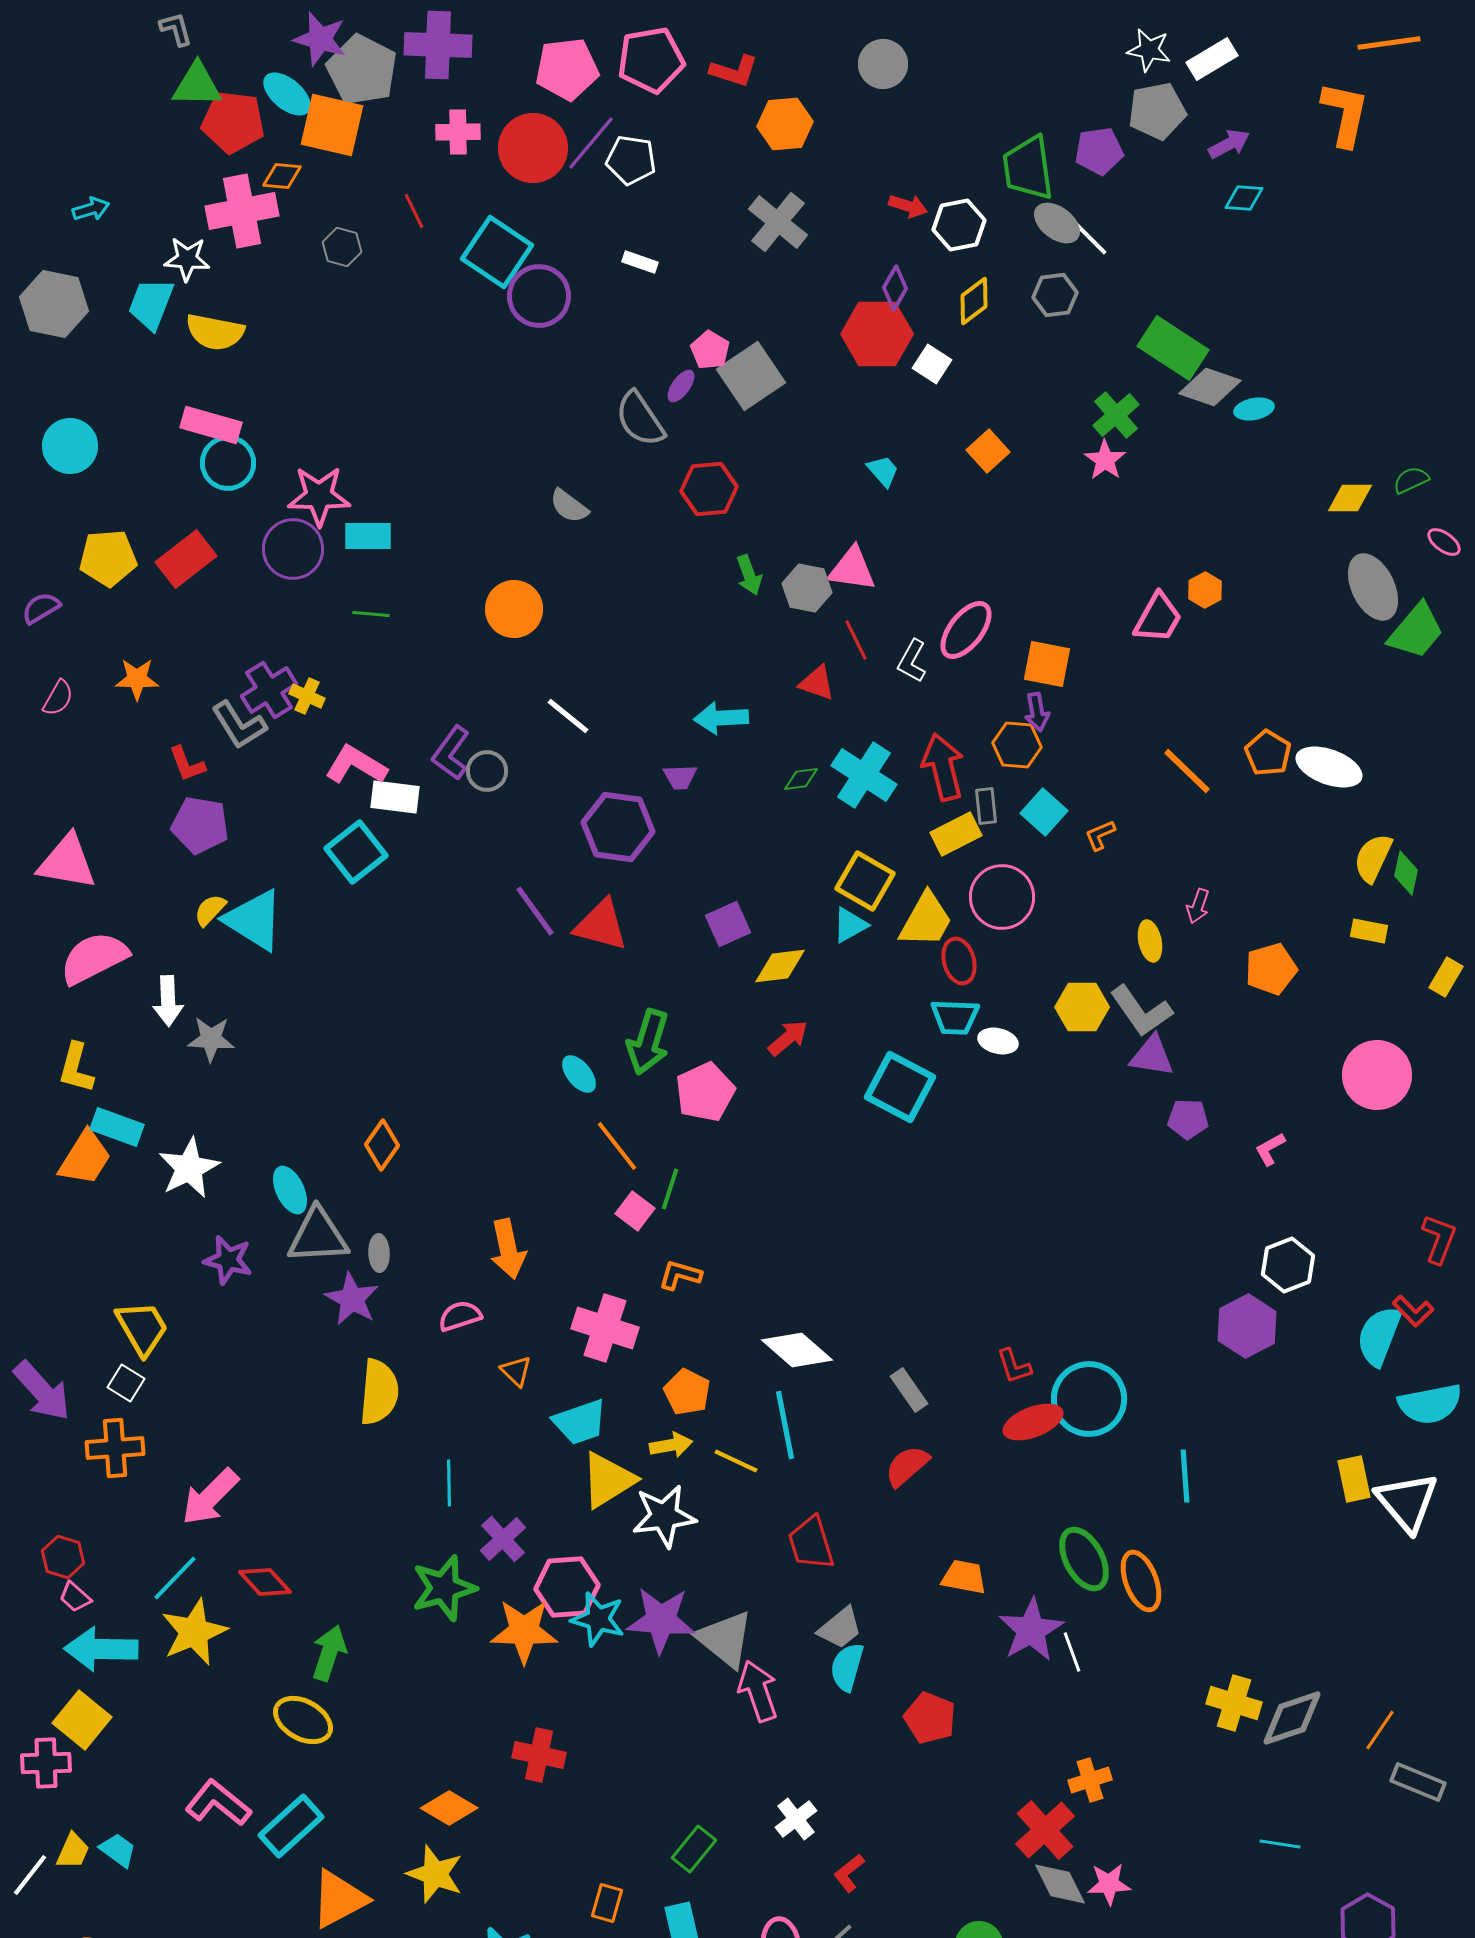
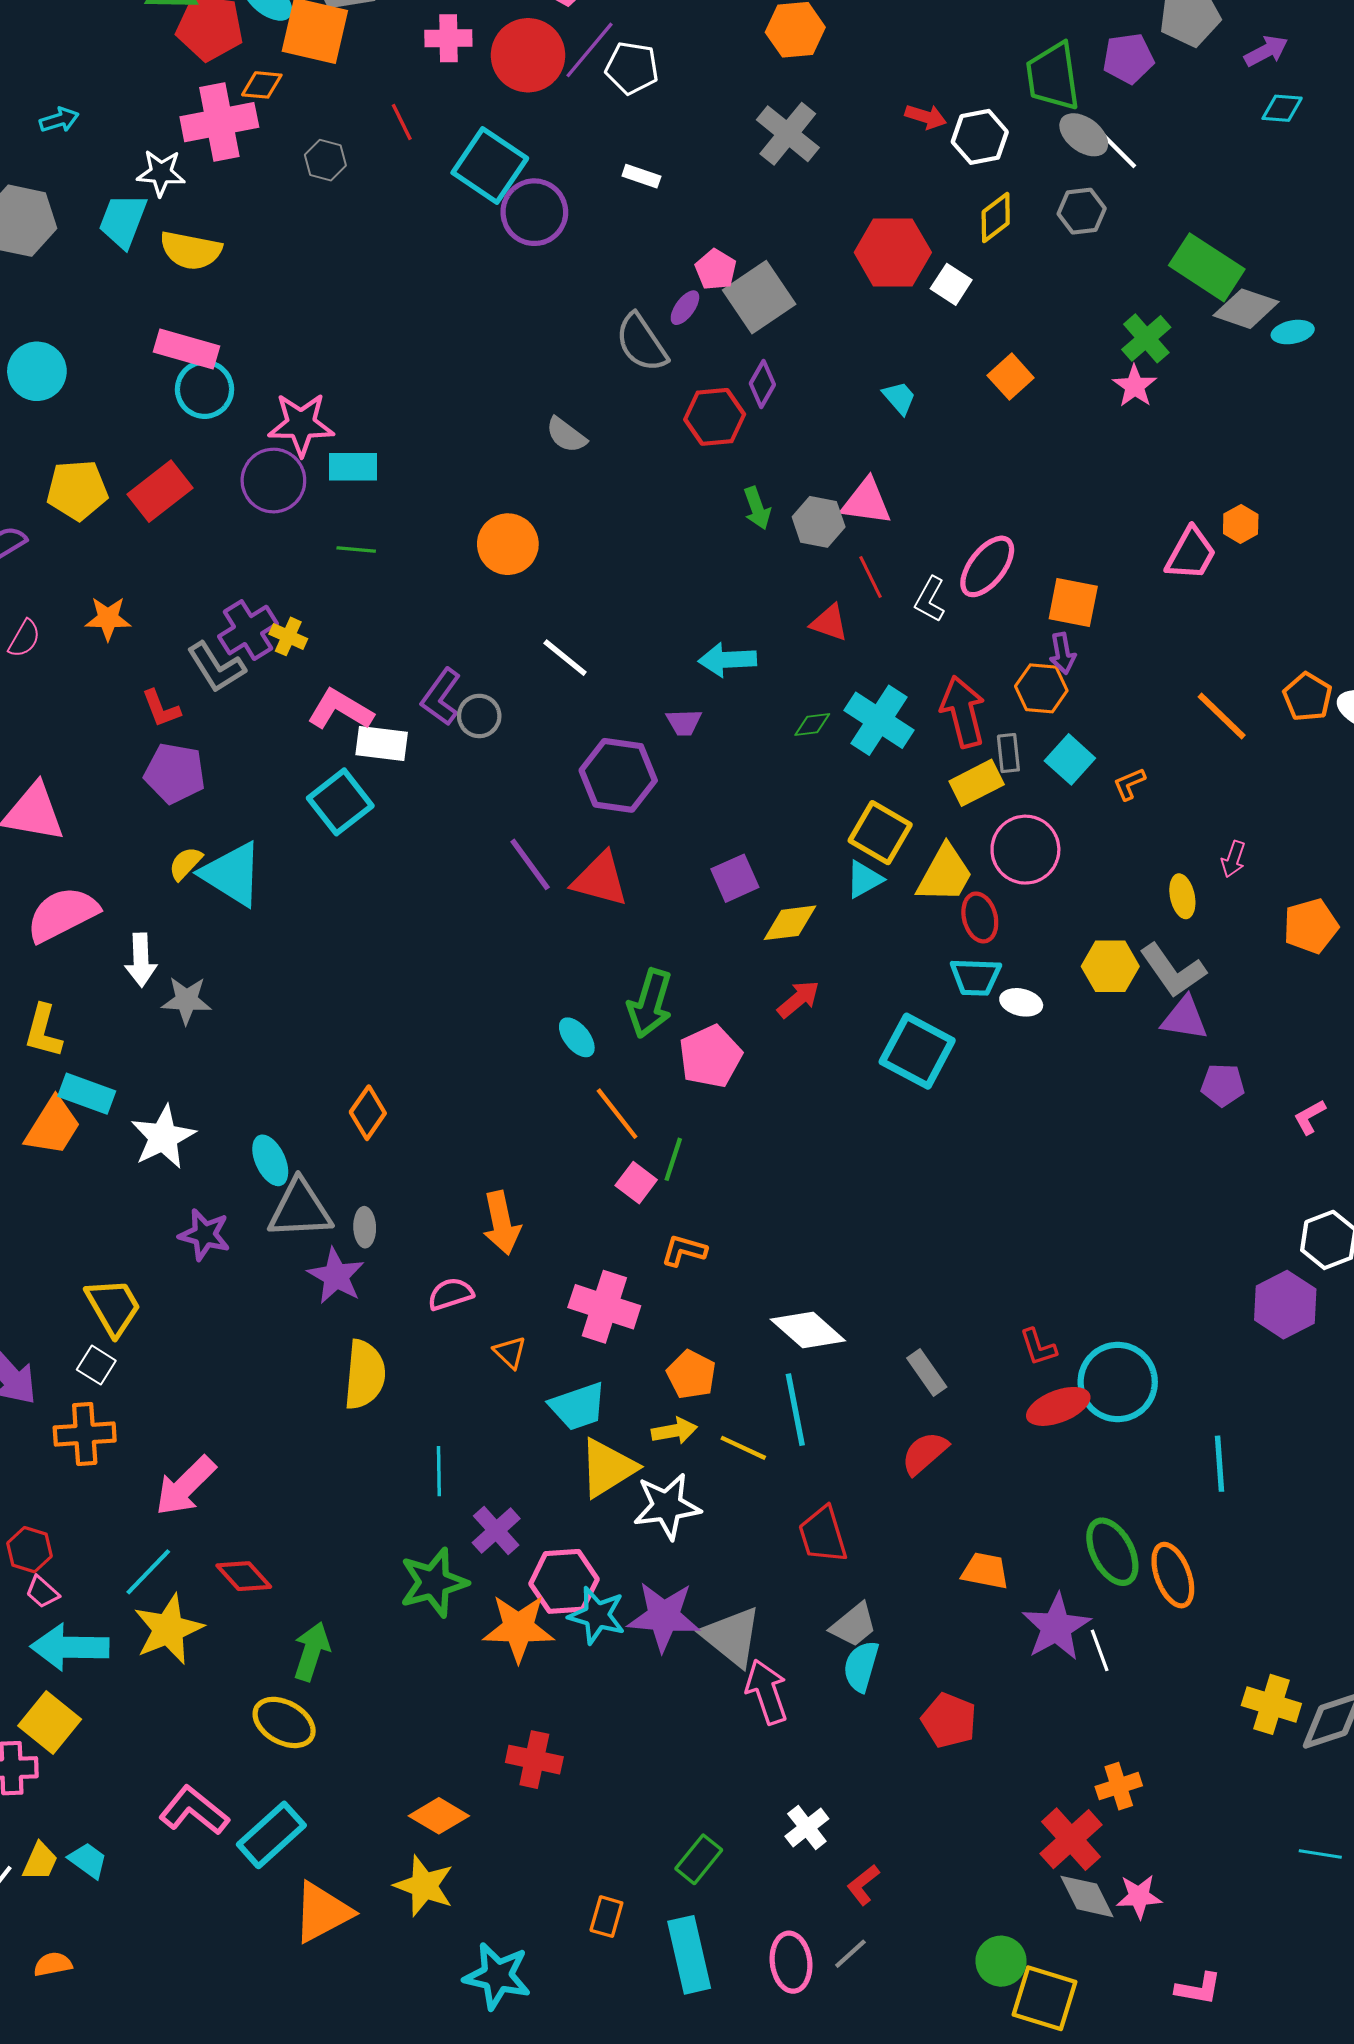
purple diamond: (895, 288) -> (762, 384), moved

